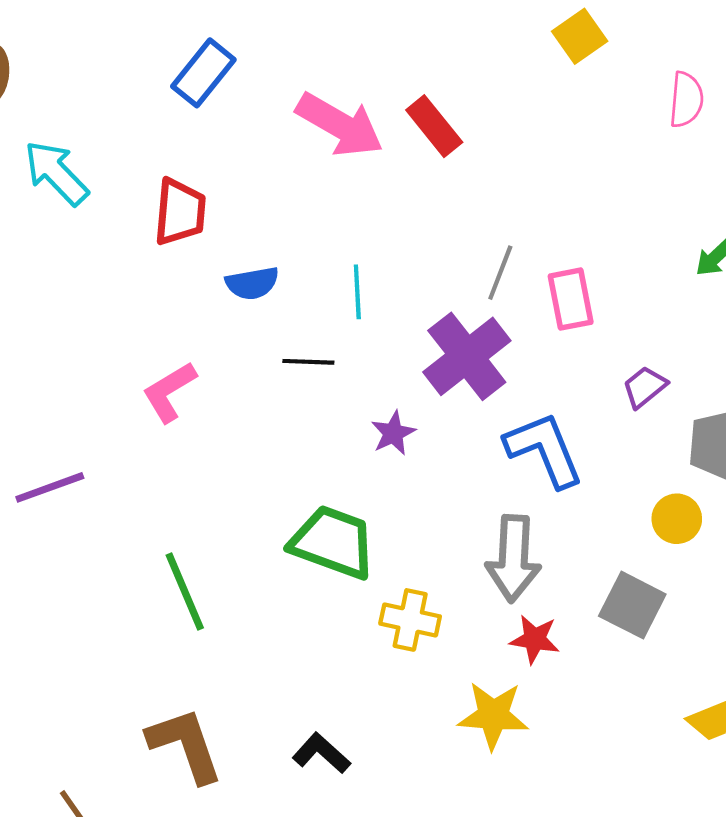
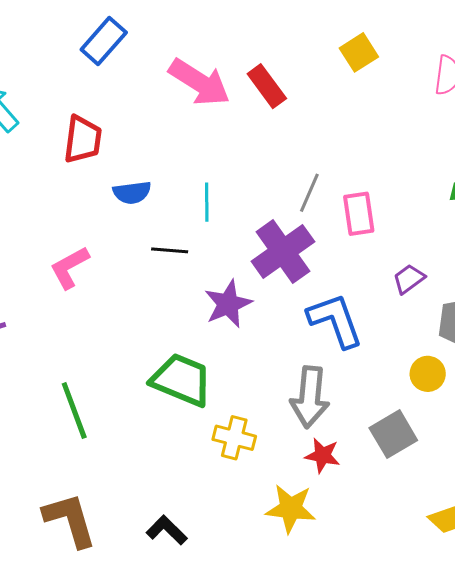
yellow square: (580, 36) -> (359, 52), moved
purple star: (393, 433) -> (228, 304), size x1.5
gray square: (632, 605) -> (393, 434), turned 30

